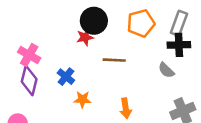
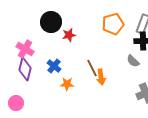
black circle: (94, 21) -> (51, 22), moved
brown line: (114, 60) -> (92, 68), moved, turned 60
orange arrow: (126, 108) -> (101, 77), moved

